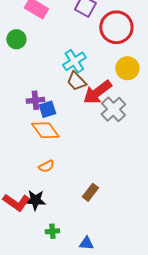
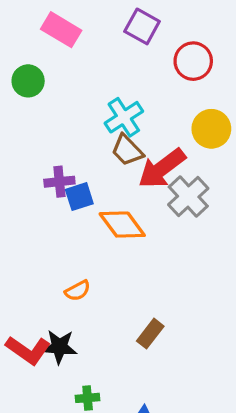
red circle: (116, 27) -> (193, 61), size x0.7
orange diamond: (45, 130) -> (122, 225), moved

